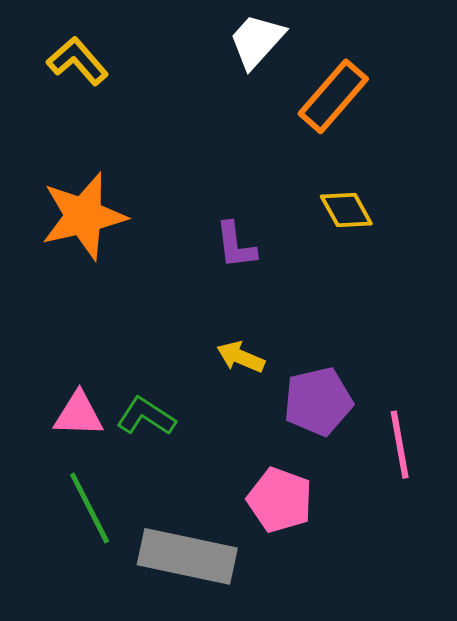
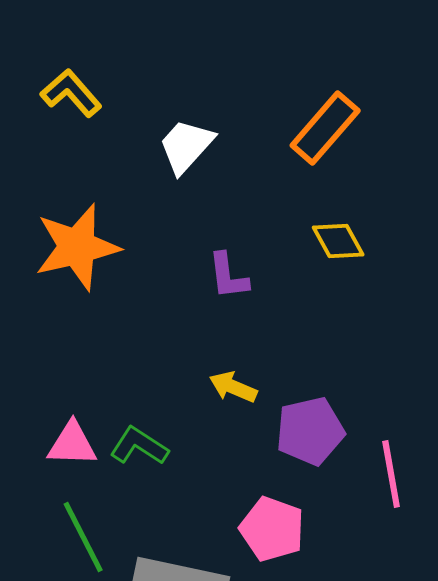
white trapezoid: (257, 41) -> (186, 146), moved

